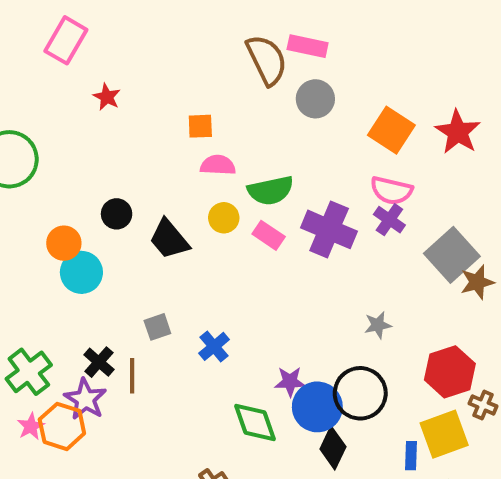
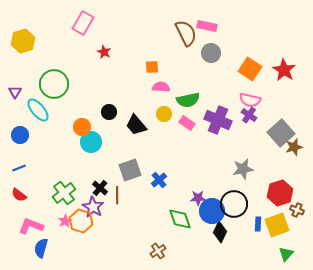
gray star: (378, 325) -> (243, 169), size x1.5
gray square: (157, 327) -> (130, 170), size x1.6
blue rectangle: (411, 456) -> (258, 224), moved

